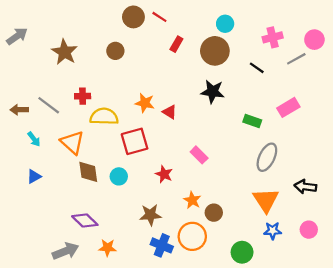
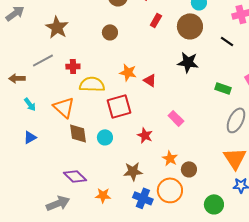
brown circle: (115, 51) -> (110, 32), moved
gray line: (49, 105) -> (43, 60), moved, turned -65
orange star: (107, 248) -> (103, 195), moved

